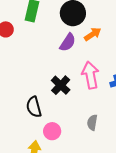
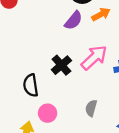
pink arrow: (90, 75) -> (94, 58), turned 52

